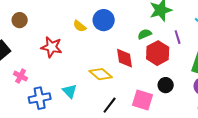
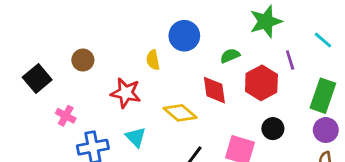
brown circle: (20, 20) -> (83, 60), moved
yellow semicircle: (80, 26) -> (153, 60), moved, turned 40
green semicircle: (145, 34) -> (230, 56), moved
red star: (52, 47) -> (126, 93), moved

